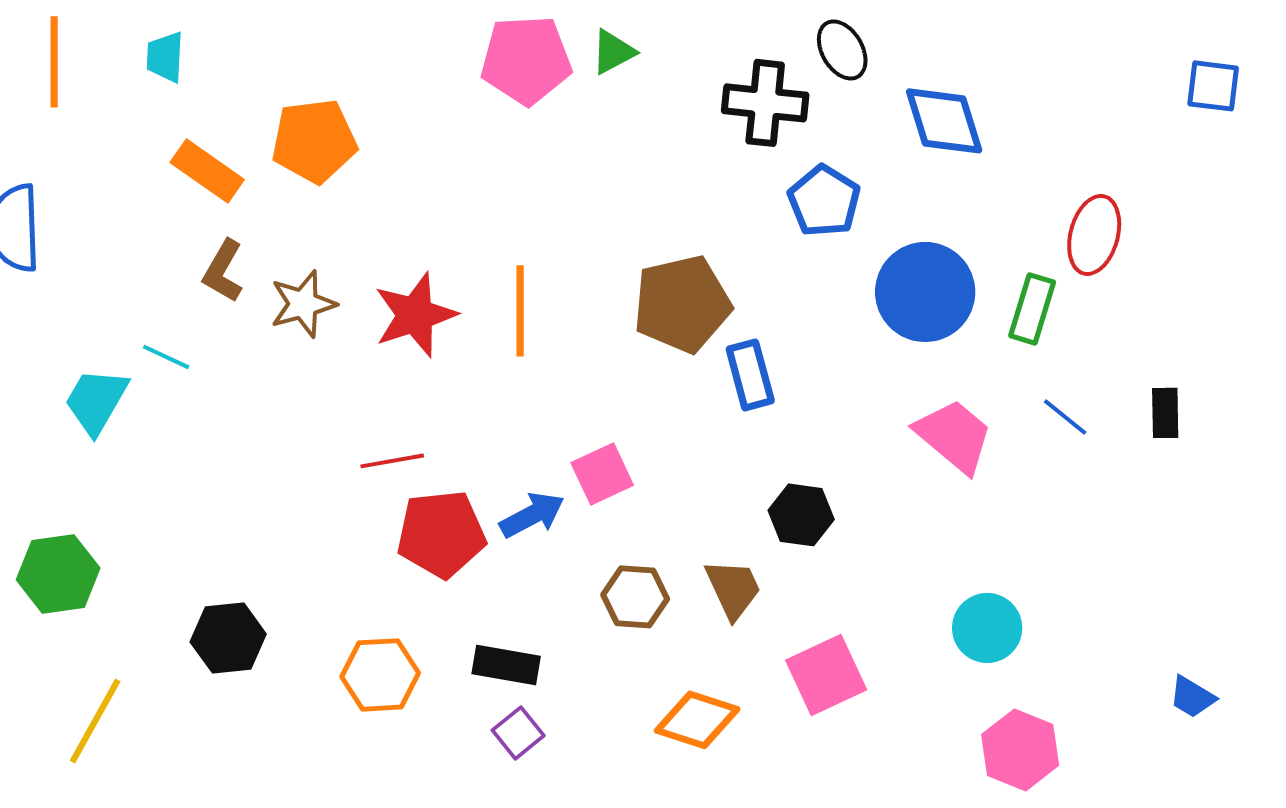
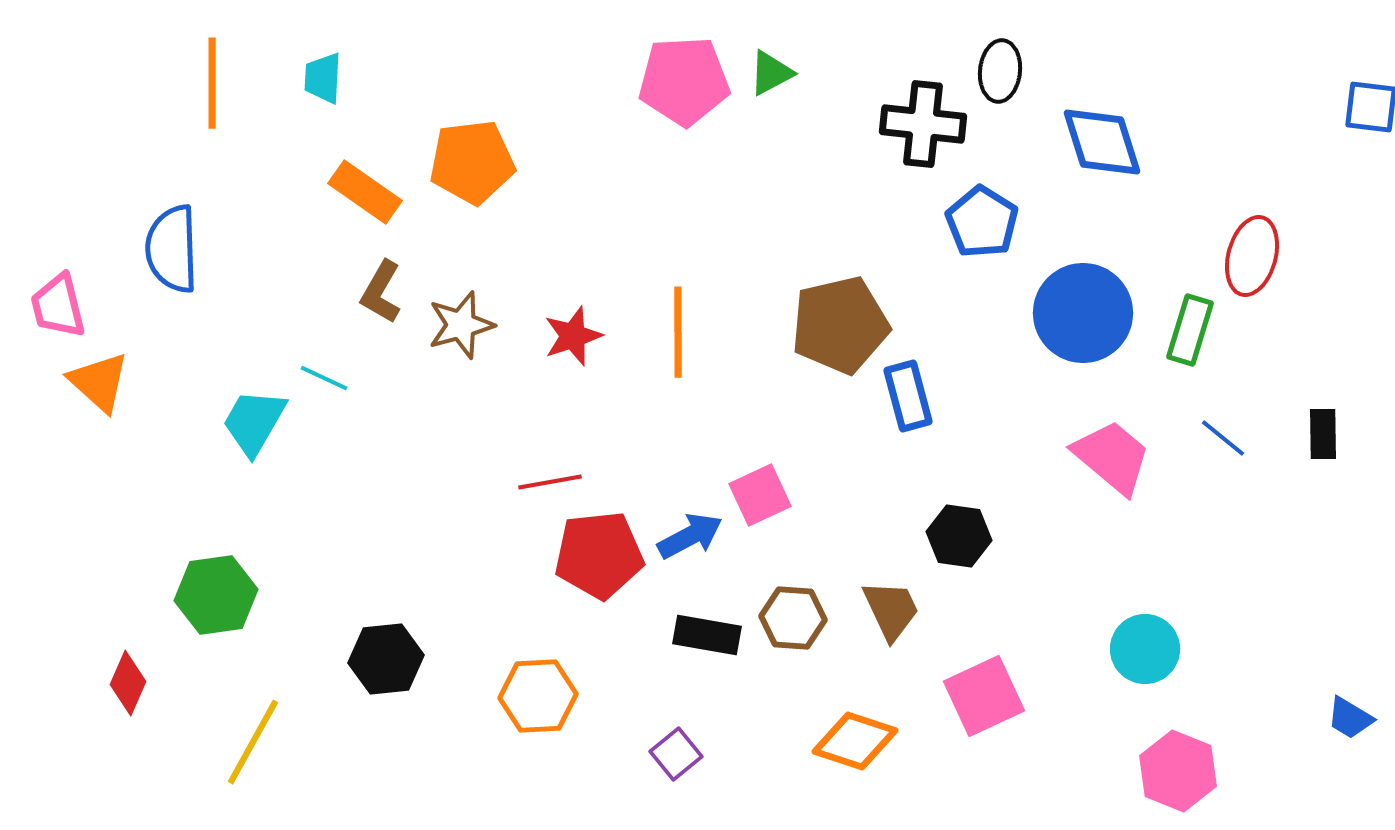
black ellipse: (842, 50) -> (1000, 71), turned 36
red star: (415, 315) -> (573, 336), size x0.7
black rectangle: (506, 665) -> (707, 635), moved

